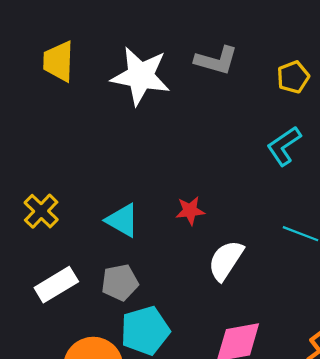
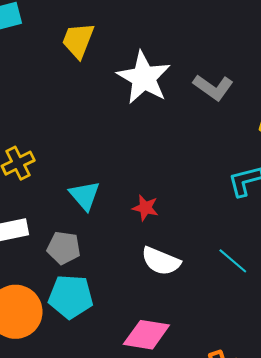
white semicircle: (226, 260) -> (161, 261), turned -120

